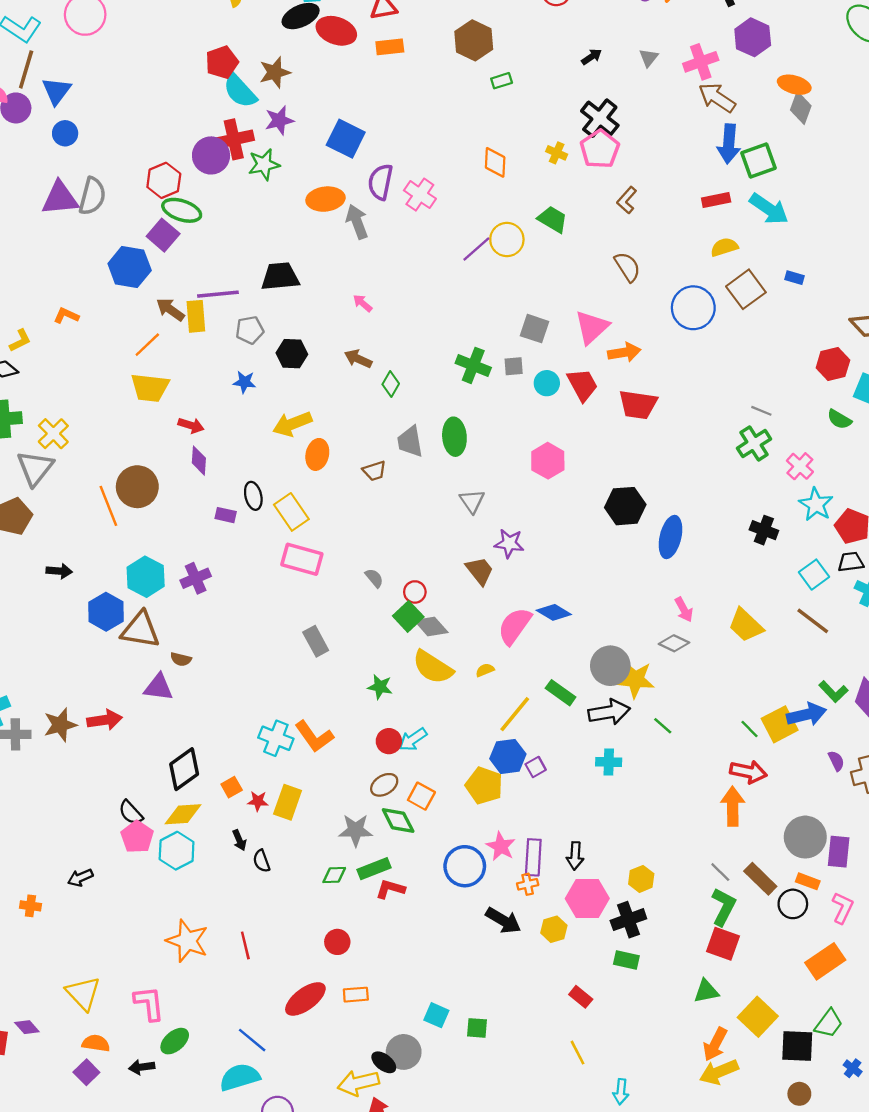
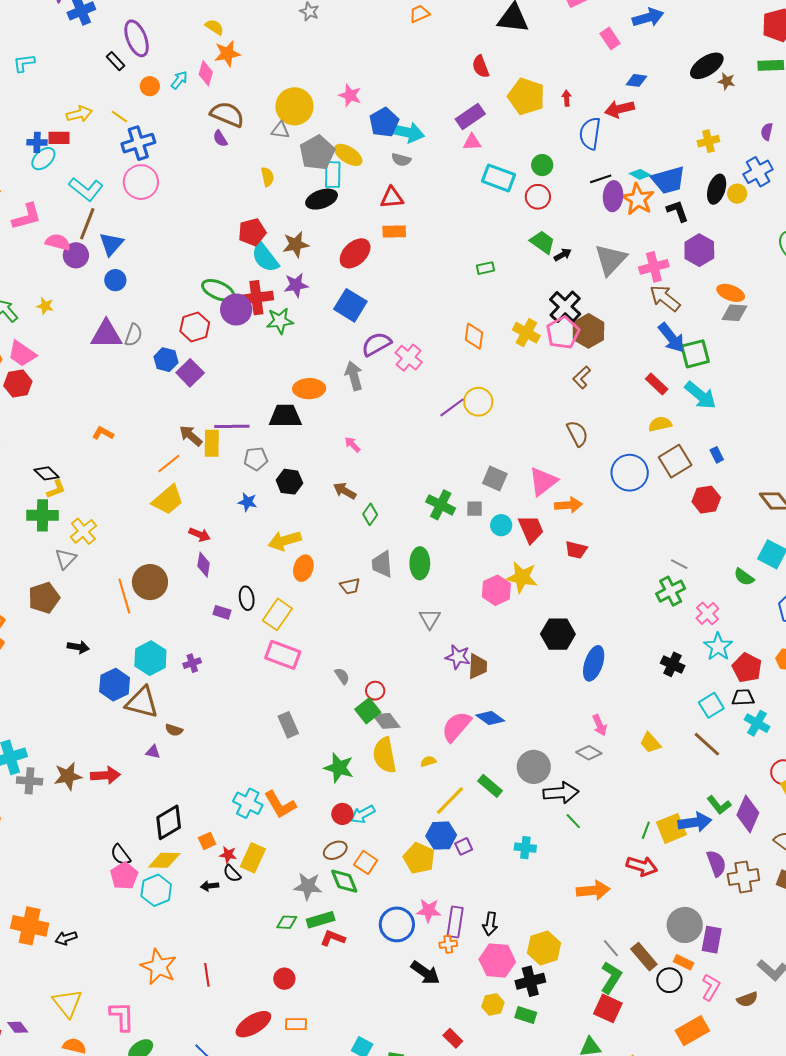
red ellipse: (336, 31) -> (355, 253), moved, turned -68
brown hexagon: (474, 40) -> (588, 331), moved
gray triangle: (649, 58) -> (611, 260), size x2.0
gray diamond: (801, 108) -> (734, 313), turned 68
blue arrow: (729, 144) -> (671, 338), turned -48
yellow cross: (557, 153) -> (526, 333), size x1.5
purple semicircle: (380, 182) -> (376, 344), turned 44
gray semicircle: (92, 196) -> (134, 335), size x0.7
orange ellipse: (325, 199) -> (309, 389), moved
red rectangle: (716, 200) -> (657, 384), turned 50
green ellipse: (182, 210) -> (218, 290), moved
green trapezoid: (553, 219) -> (542, 242), moved
blue hexagon: (130, 267) -> (166, 360), moved, size x0.7
blue rectangle: (795, 278) -> (717, 455), turned 42
yellow L-shape: (20, 341) -> (56, 489), moved
red hexagon: (833, 364) -> (706, 500), moved
yellow trapezoid: (150, 388) -> (168, 500), turned -52
red trapezoid: (638, 405) -> (576, 550), size x0.7
gray triangle: (35, 468) -> (66, 559), size x0.7
yellow rectangle: (291, 512) -> (277, 614), turned 64
brown trapezoid: (480, 571) -> (478, 666), moved, turned 36
purple cross: (196, 578) -> (192, 663), size x0.7
yellow trapezoid: (746, 625) -> (650, 743), size x0.7
yellow semicircle: (433, 667) -> (385, 755), turned 42
yellow star: (635, 680) -> (522, 577), moved
purple triangle: (158, 687) -> (153, 752), size x0.6
green star: (380, 687) -> (339, 768), size x1.4
black arrow: (609, 712) -> (561, 793), moved
green line: (749, 729) -> (646, 830), turned 60
purple semicircle: (836, 761) -> (716, 863), size x1.5
orange arrow: (733, 806) -> (593, 890), moved, turned 80
black arrow: (239, 840) -> (210, 886), turned 102
pink star: (501, 846) -> (429, 911), turned -30
black semicircle: (261, 861) -> (232, 874), moved, turned -30
black arrow: (80, 878) -> (66, 938), moved
yellow hexagon: (641, 879) -> (544, 948), size x1.5
orange cross: (30, 906) -> (30, 926), size x2.0
yellow hexagon: (554, 929) -> (493, 1004), moved
red rectangle: (581, 997) -> (453, 1038), moved

